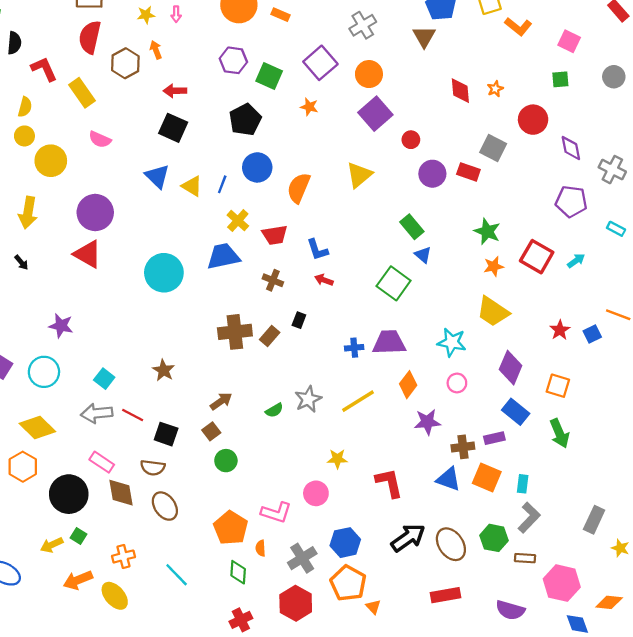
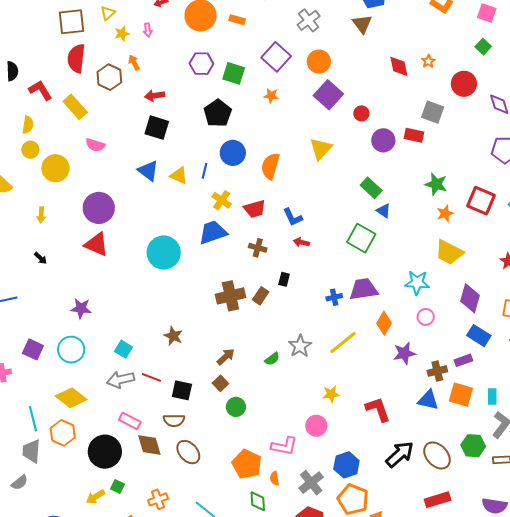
green square: (560, 79) -> (483, 47), turned -35
yellow arrow: (28, 213) -> (41, 215), size x0.6

